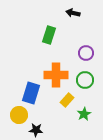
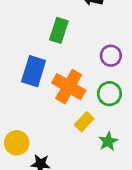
orange cross: (56, 75) -> (69, 87), turned 30
blue rectangle: (31, 93) -> (34, 71), moved

